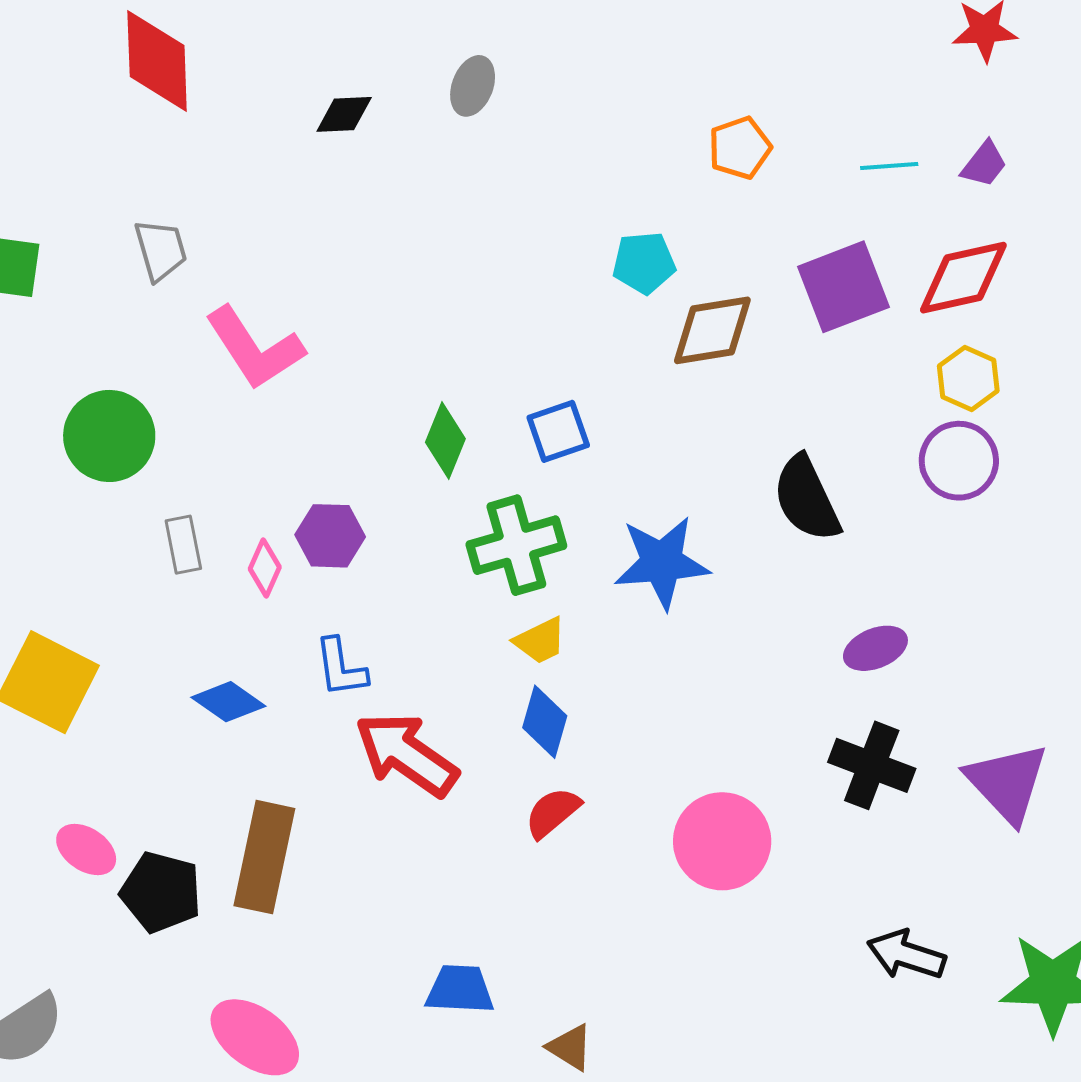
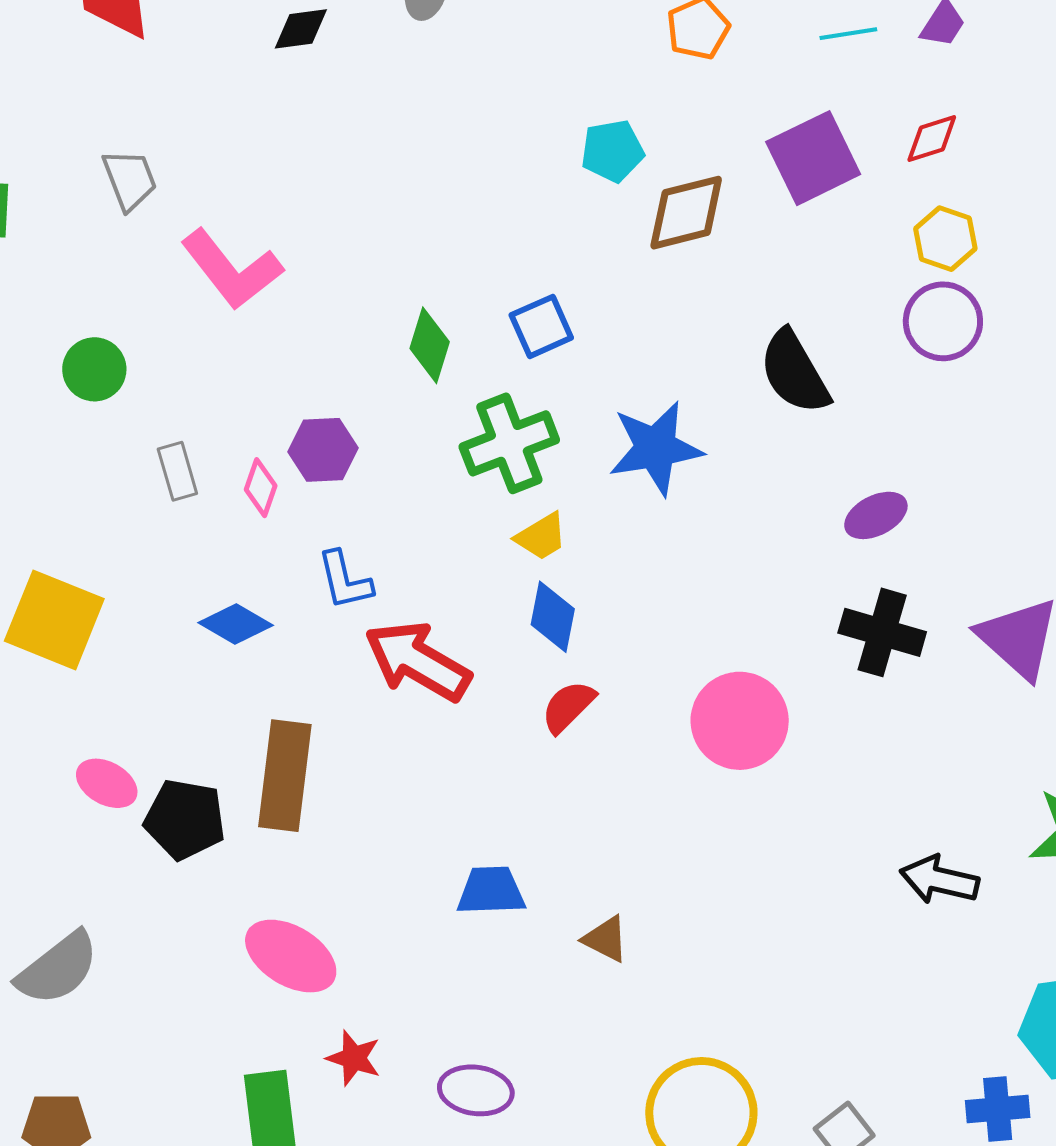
red diamond: (963, 278) -> (932, 139), size x0.6
green circle: (109, 436) -> (94, 369), size x0.7
black arrow: (906, 955) -> (939, 880), moved

